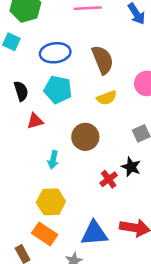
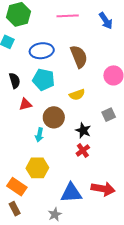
yellow semicircle: (107, 98) -> (77, 95), moved
brown circle: (85, 137) -> (54, 117), moved
black star: (131, 167) -> (83, 130), moved
orange rectangle: (45, 234) -> (17, 187), moved

